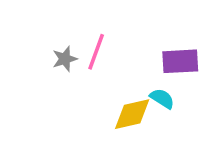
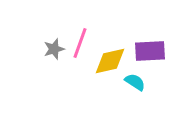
yellow diamond: (132, 114) -> (110, 61), moved

